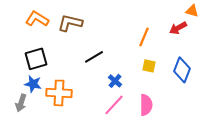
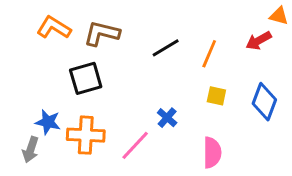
black line: (94, 57) -> (166, 48), moved
black square: (36, 59) -> (86, 78), moved
pink line: (114, 105) -> (135, 145), moved

